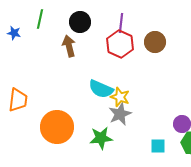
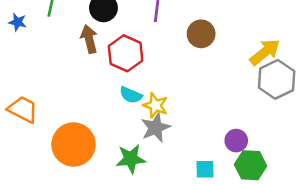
red hexagon: (120, 44) -> (126, 53), moved
cyan semicircle: (101, 89) -> (131, 95), size x0.7
orange trapezoid: (18, 100) -> (23, 109), turned -70

